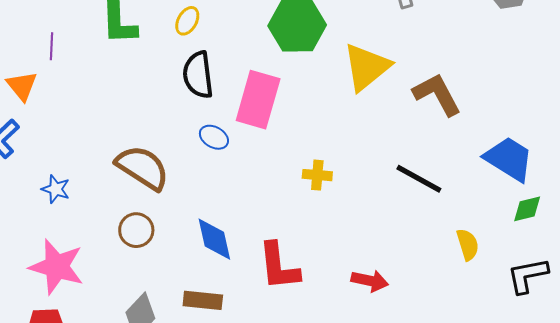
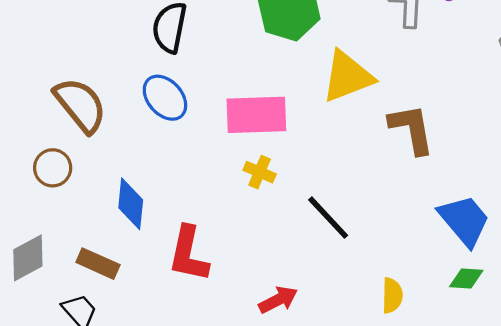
pink rectangle: (258, 100) -> (256, 115), moved, turned 54
blue ellipse: (214, 137) -> (165, 98), size x1.5
black line: (419, 179) -> (328, 218), moved
red arrow: (370, 281) -> (278, 300), turned -57

